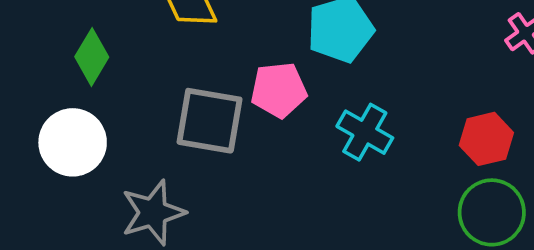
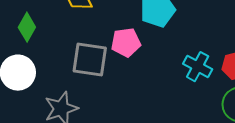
cyan cross: (365, 132) -> (198, 67), moved

